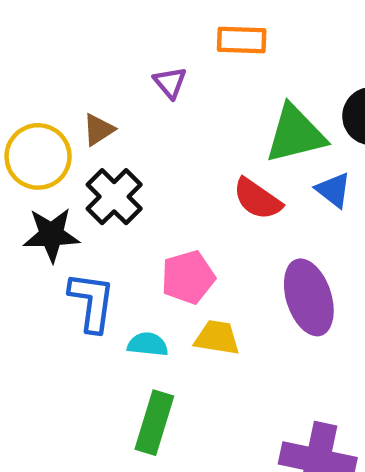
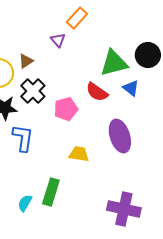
orange rectangle: (242, 40) -> (77, 18), moved, turned -50
pink pentagon: (188, 277) -> (66, 109), moved
cyan semicircle: (148, 344) -> (25, 203), moved, turned -66

